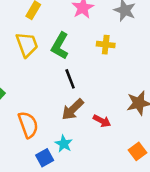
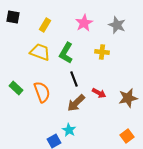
yellow trapezoid: (27, 45) -> (40, 52), turned -50
red arrow: (102, 121) -> (99, 93), moved
orange semicircle: (28, 125) -> (42, 92), moved

